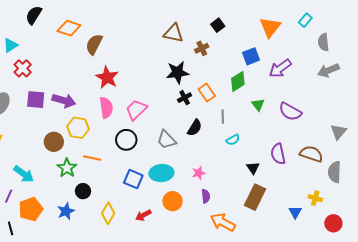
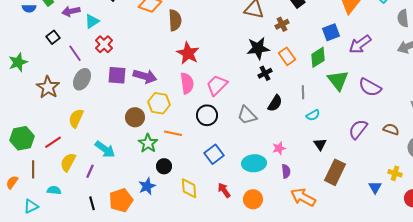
brown semicircle: (94, 44) -> (175, 20), turned 150
orange rectangle: (207, 93) -> (287, 56), moved
green triangle: (258, 105) -> (338, 80), size x1.6
purple semicircle: (278, 154) -> (358, 129), turned 50
brown semicircle: (311, 154) -> (391, 129), size x0.7
black triangle: (253, 168) -> (320, 144), moved
cyan ellipse: (161, 173) -> (254, 163), moved
blue square: (133, 179) -> (214, 154), turned 30
orange circle: (173, 201) -> (253, 199), moved
orange pentagon: (31, 209) -> (121, 200), moved
yellow diamond: (108, 213) -> (189, 188), turned -35
red arrow: (143, 215) -> (224, 190), turned 84

